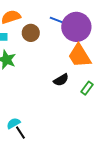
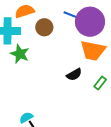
orange trapezoid: (80, 56) -> (93, 51), turned -48

